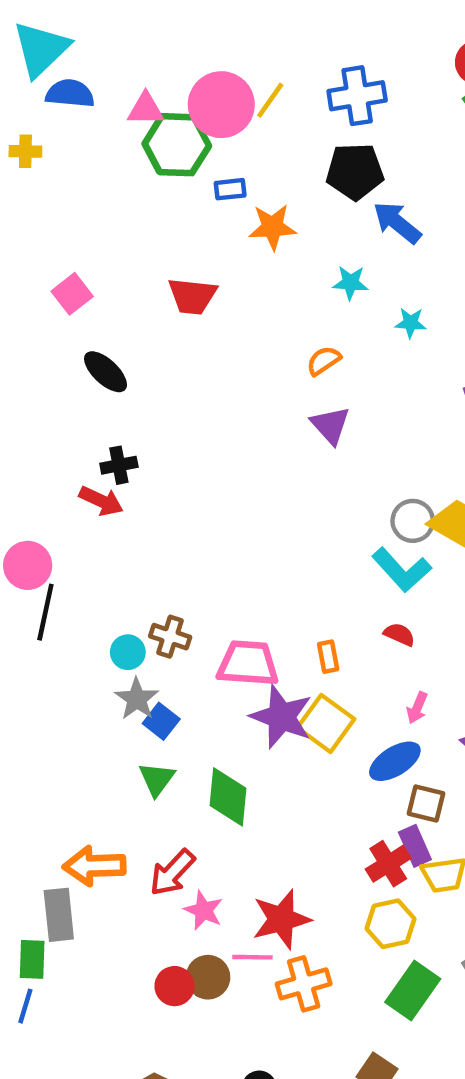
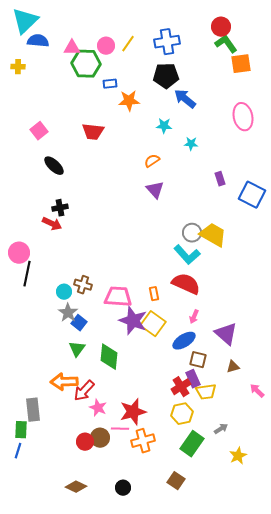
pink circle: (221, 105) -> (106, 46), size x0.6
red semicircle: (399, 634) -> (186, 284), size x2.0
orange arrow: (94, 866) -> (64, 382), moved

